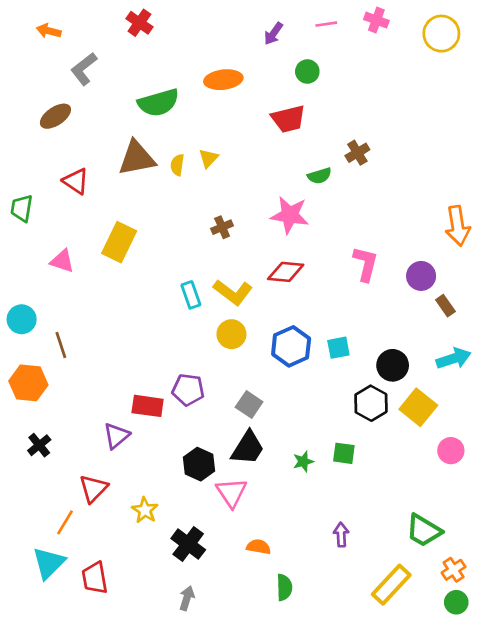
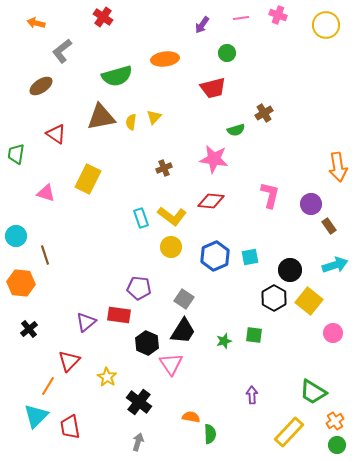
red rectangle: (148, 406) -> (119, 315), moved
orange semicircle: (259, 547) -> (191, 417), moved

